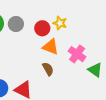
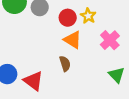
pink cross: (77, 54) -> (110, 40), moved

